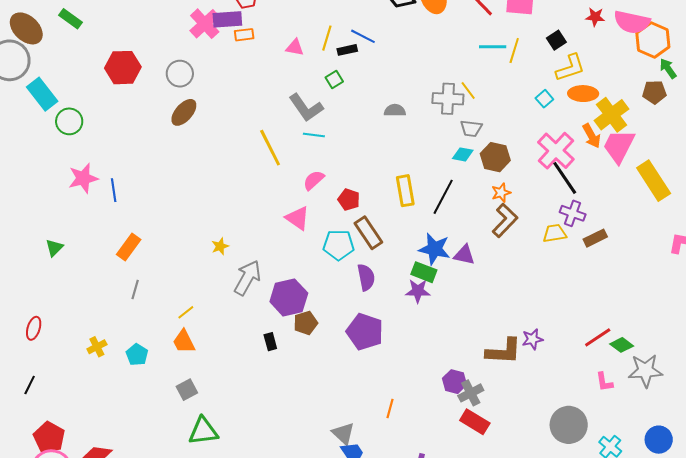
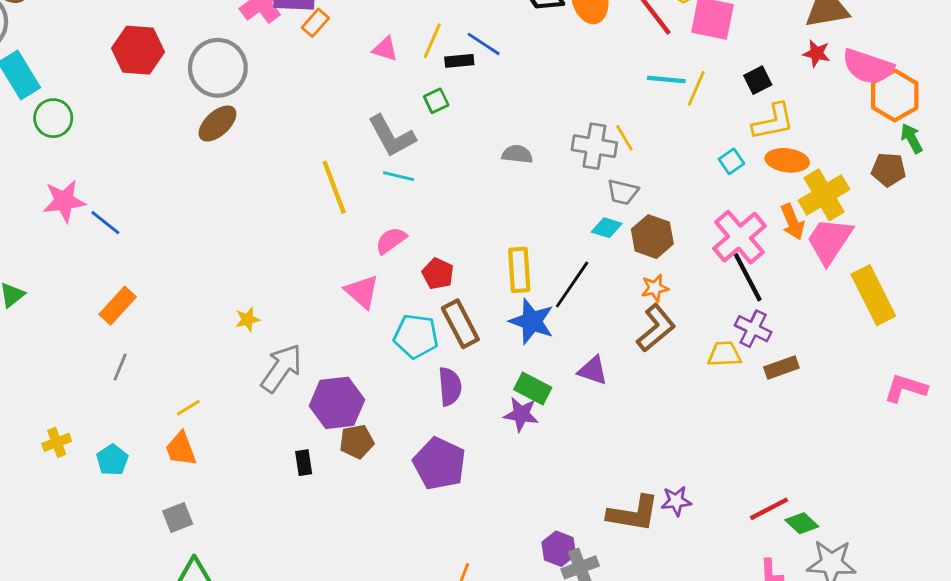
orange rectangle: (244, 35) -> (315, 23), turned -48
gray circle: (180, 74) -> (218, 68), size x1.5
blue line: (114, 190) -> (105, 223), turned -50
blue star: (435, 249) -> (532, 321), moved

